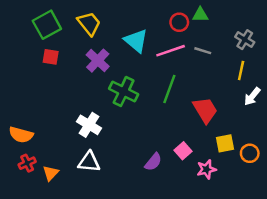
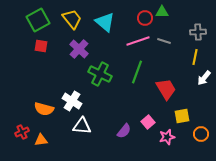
gray cross: (245, 40) -> (198, 32), turned -35
cyan triangle: (136, 41) -> (105, 22), moved
orange semicircle: (21, 135) -> (44, 109), moved
orange circle: (250, 153) -> (201, 134), moved
white triangle: (89, 162) -> (82, 126), moved
orange triangle: (51, 173) -> (41, 140), turned 40

